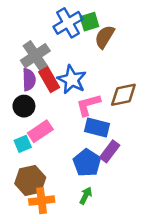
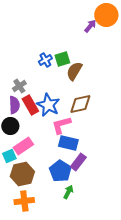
blue cross: (68, 23) -> (45, 60), size x0.6
gray cross: (35, 56) -> (19, 86), size x0.6
brown diamond: (123, 95) -> (80, 104), moved
brown hexagon: (30, 180) -> (22, 174), moved
green arrow: (86, 196) -> (68, 192), moved

